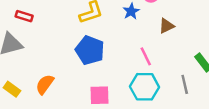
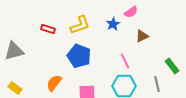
red rectangle: (24, 16) -> (48, 29), moved
orange semicircle: (45, 84) -> (54, 83), moved

